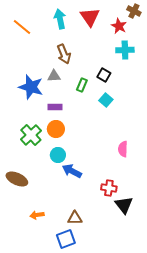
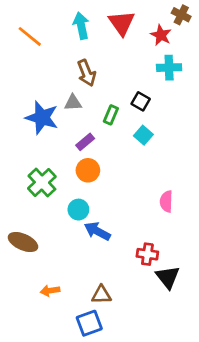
purple rectangle: (55, 107) -> (85, 142), moved, turned -40
orange circle: (56, 129) -> (88, 170), moved

